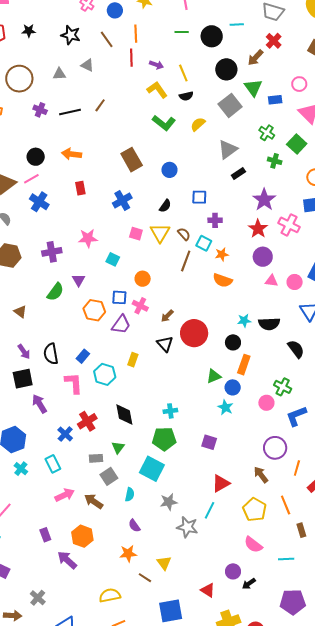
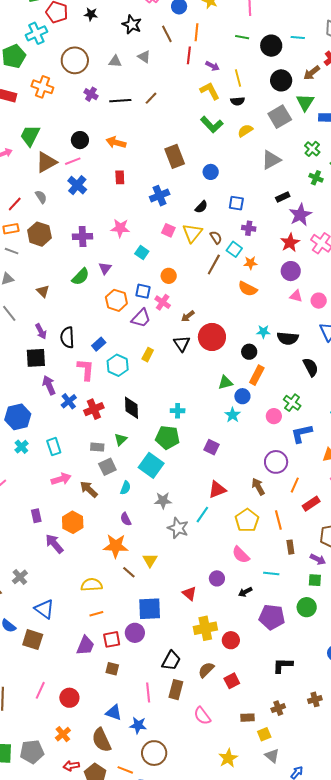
black rectangle: (238, 174) -> (283, 197), moved
blue cross: (65, 434) -> (69, 401), moved
orange star: (128, 554) -> (116, 546), size x1.4
black arrow: (249, 584) -> (245, 592), moved

